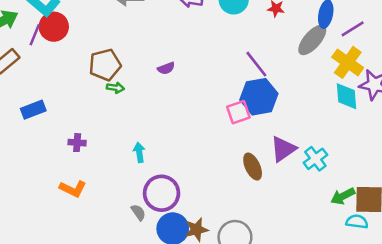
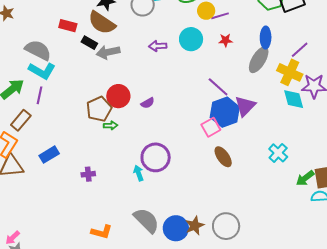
red circle: (54, 27) -> (118, 96), moved
purple line: (353, 29) -> (300, 50), moved
purple triangle: (283, 149) -> (245, 106), moved
brown ellipse: (253, 167) -> (223, 157), moved
orange L-shape: (73, 189) -> (102, 232), moved
purple circle: (162, 193) -> (156, 157), moved
gray semicircle: (138, 212) -> (146, 220), size x2.0

